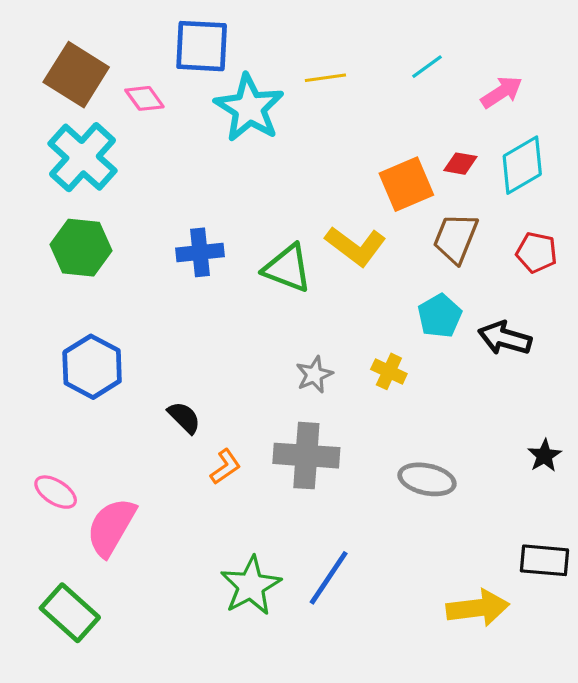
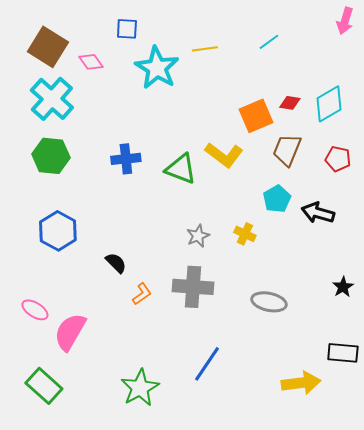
blue square: (202, 46) -> (127, 29), size x0.6
pink arrow: (502, 92) -> (345, 21), moved, turned 140
green star: (251, 586) -> (140, 388), moved

